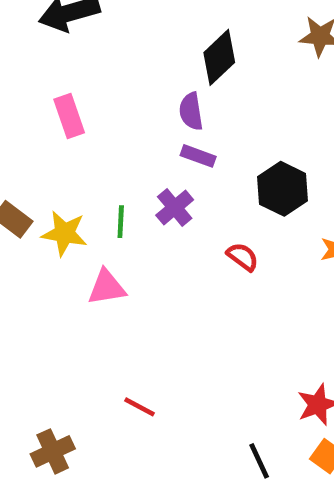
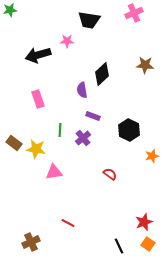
purple semicircle: (191, 111) -> (82, 90), moved
green line: (121, 222) -> (60, 130), moved
red semicircle: (243, 257) -> (110, 174), moved

